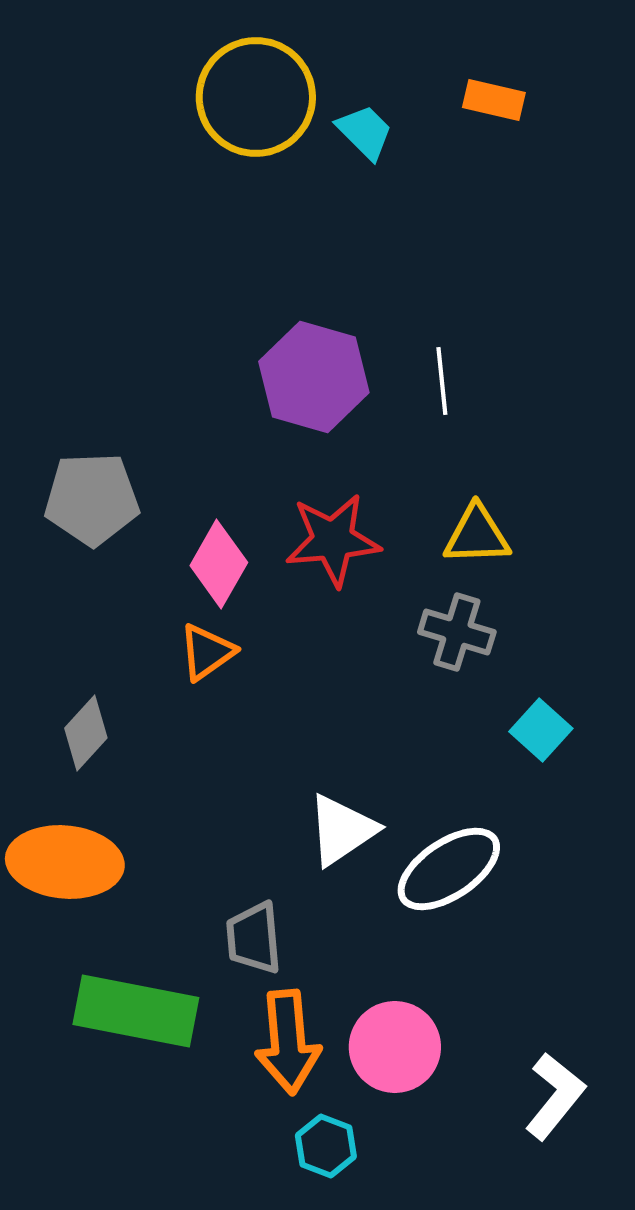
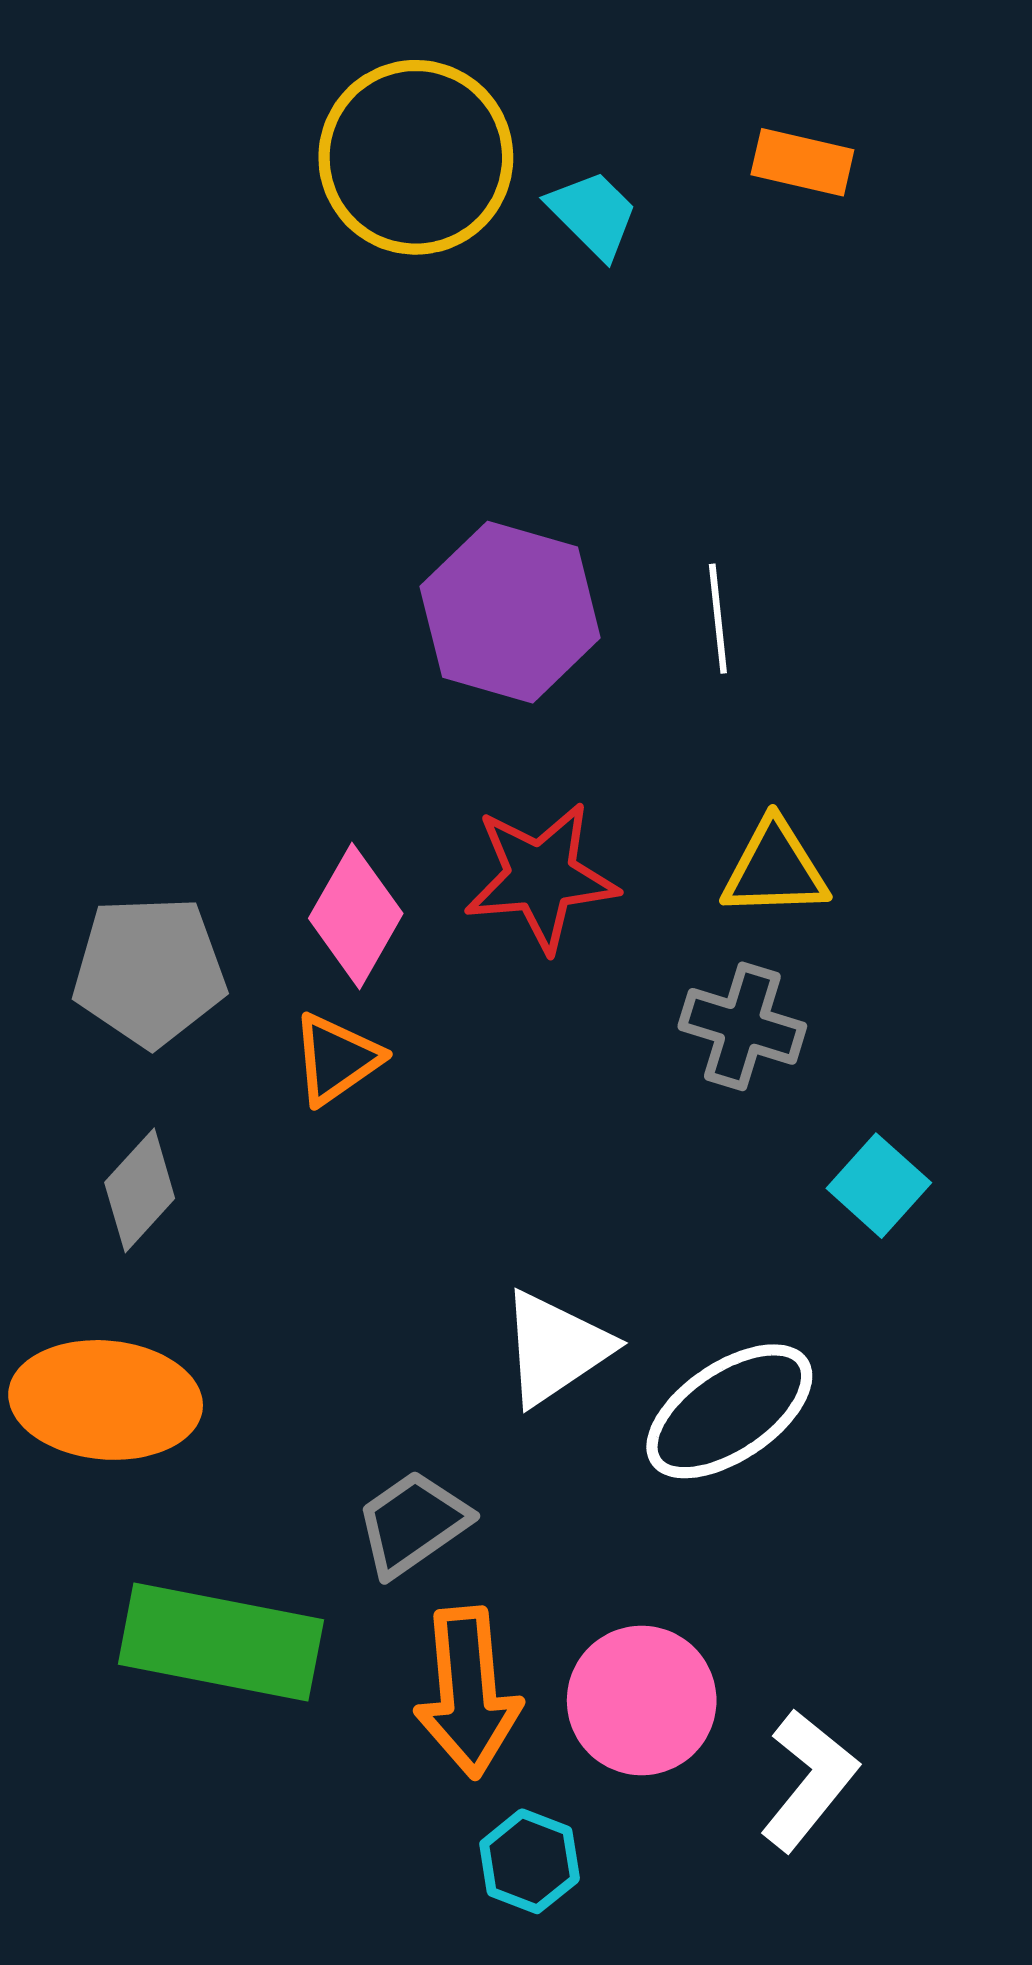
gray pentagon: (92, 499) -> (149, 971), moved
gray trapezoid: (254, 938) -> (413, 1523), turned 60
white L-shape: (555, 1096) -> (809, 1780), moved

